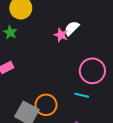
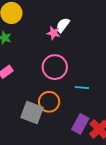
pink circle: (92, 71) -> (55, 67), moved

